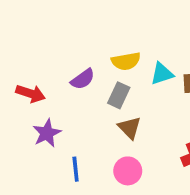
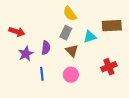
yellow semicircle: (126, 61) -> (70, 14), turned 63
cyan triangle: (162, 74) -> (90, 37), moved
purple semicircle: (83, 79) -> (46, 48), moved, turned -48

